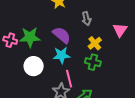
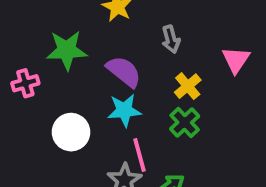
green star: (30, 37) -> (67, 50), moved
pink cross: (10, 40) -> (25, 83), turned -32
green cross: (93, 62) -> (185, 123), turned 35

